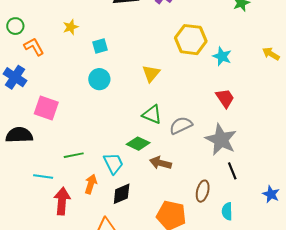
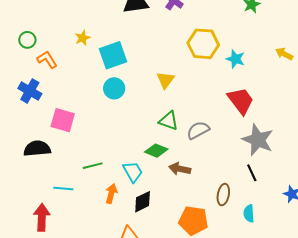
cyan square: (100, 46) -> (113, 55), size x1.8
red trapezoid: (225, 98) -> (241, 101), size x1.4
gray star: (221, 140) -> (258, 140), moved
red arrow: (62, 201) -> (42, 217), moved

